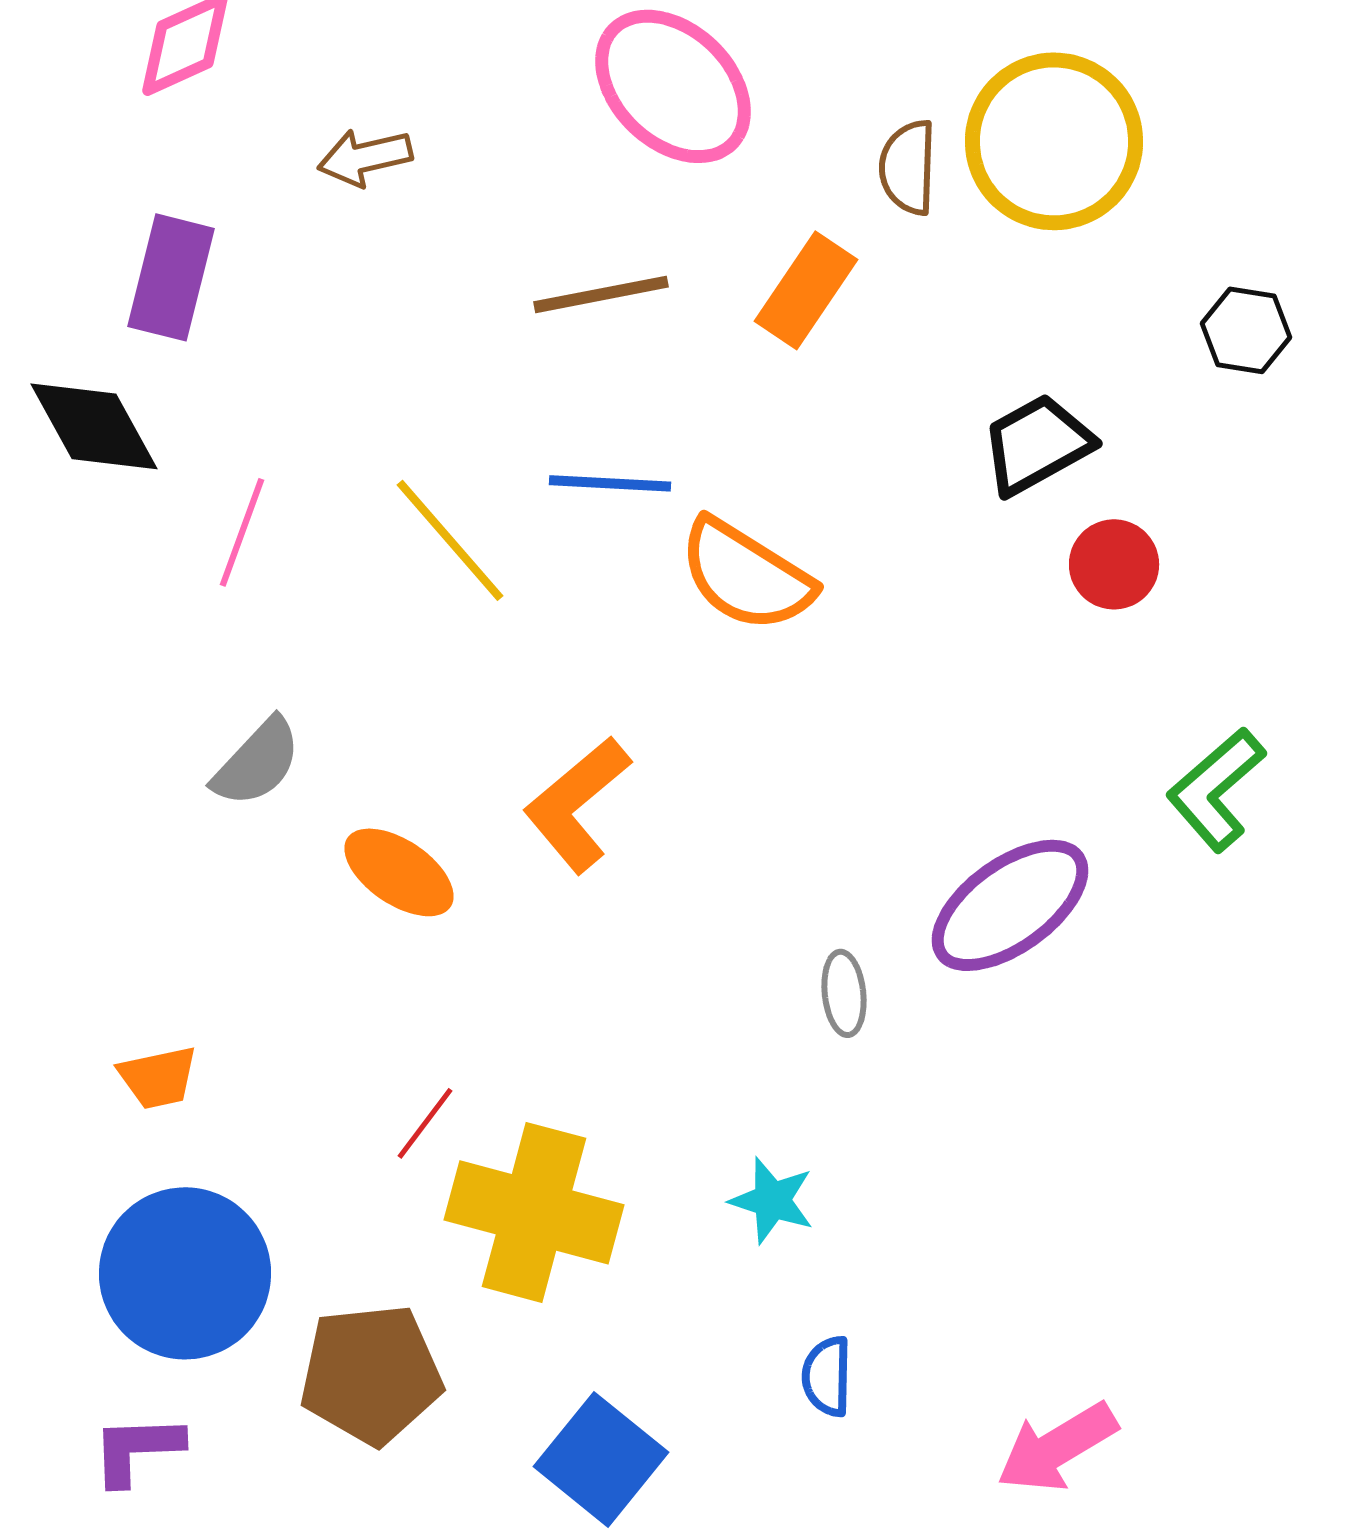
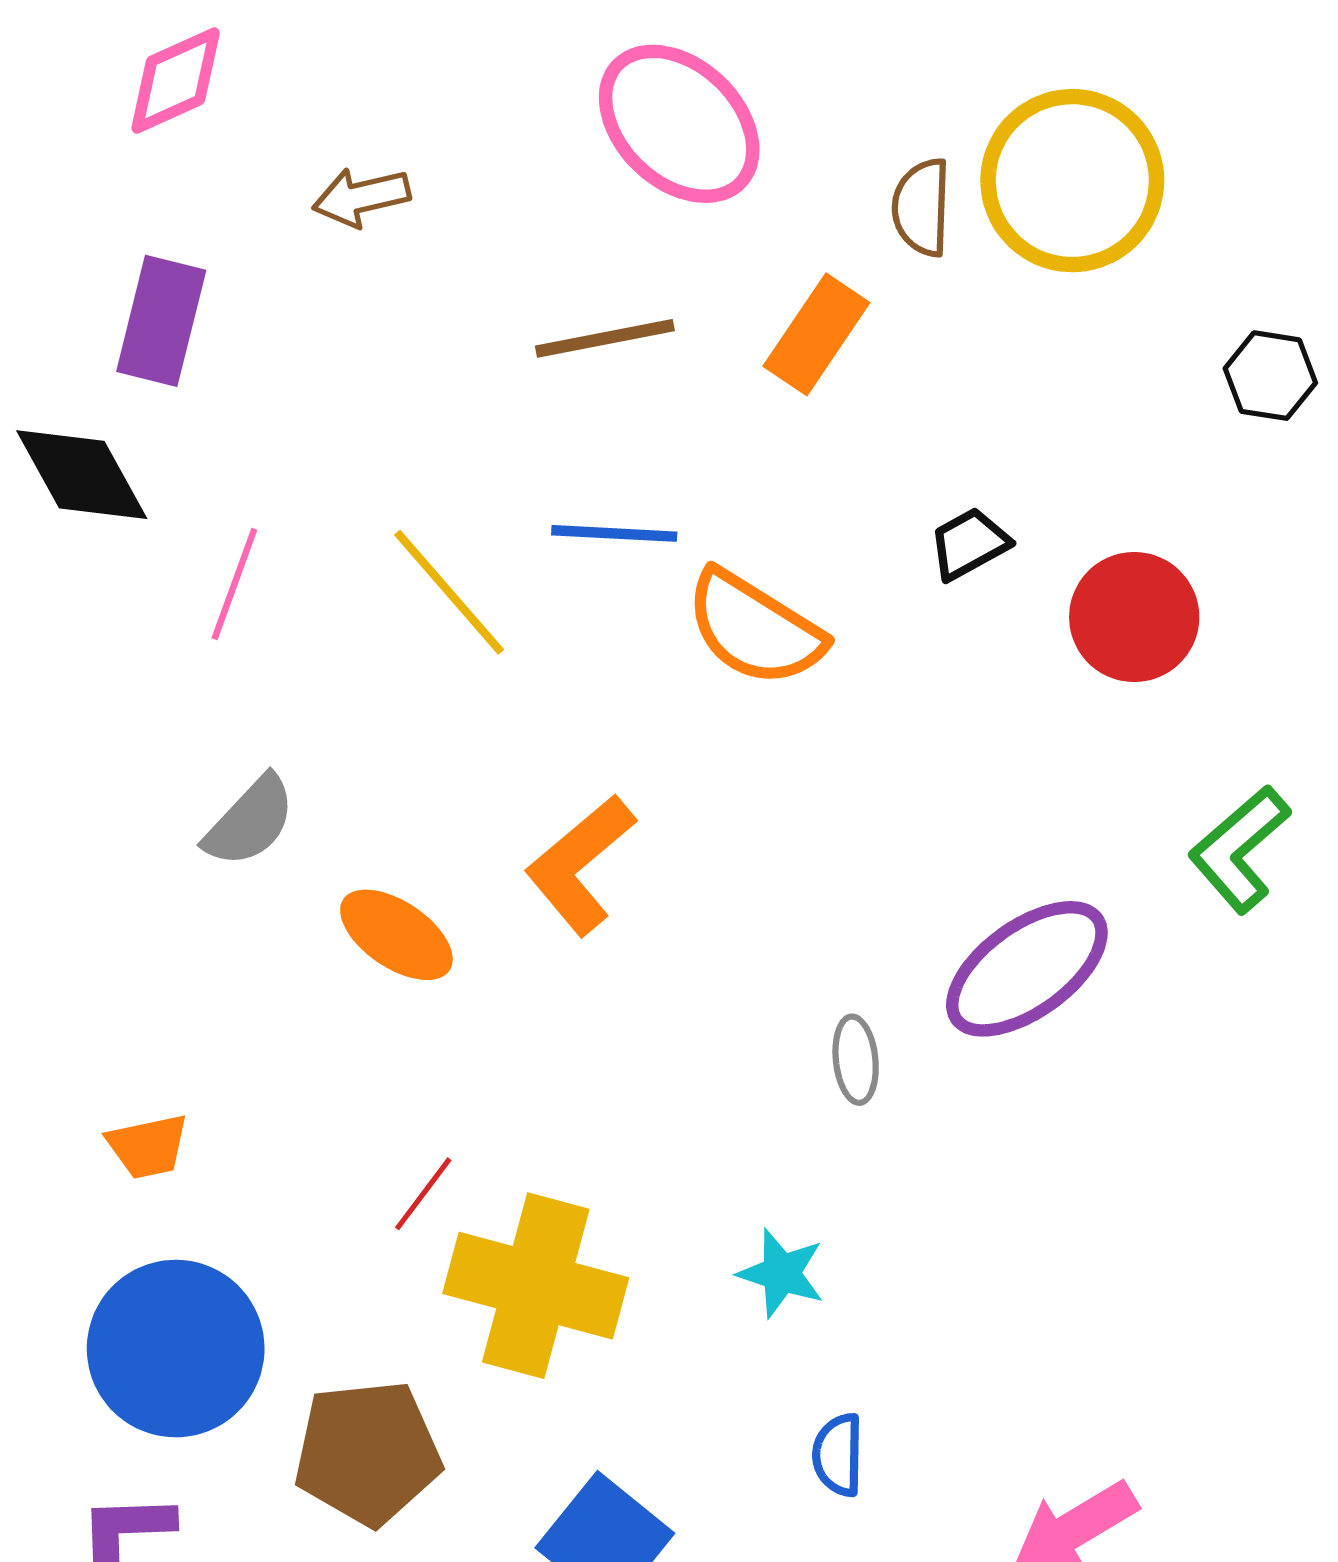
black trapezoid: (1037, 444) -> (969, 544), moved, size x0.7
red circle: (1114, 564) -> (1134, 617), size x1.4

